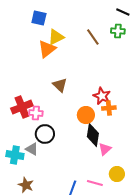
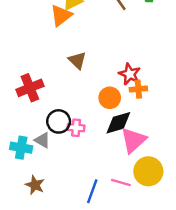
pink cross: (36, 113) -> (76, 128), moved
black diamond: (93, 135) -> (118, 123), turned 65
pink triangle: (105, 149) -> (133, 140), size x1.6
yellow circle: (117, 174) -> (148, 171), size x1.5

